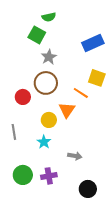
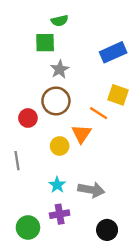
green square: (37, 35) -> (45, 43), turned -30
cyan star: (44, 142) -> (57, 185), moved
gray arrow: (75, 156) -> (91, 190), size x1.5
green circle: (23, 175) -> (28, 227), moved

